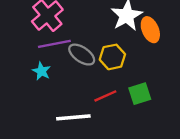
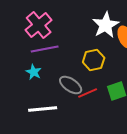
gray ellipse: (82, 55) -> (71, 85), moved
white line: (73, 117) -> (43, 109), moved

